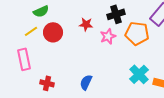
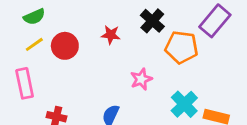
green semicircle: (41, 11) -> (34, 17), moved
black cross: (116, 14) -> (152, 21), turned -30
pink star: (108, 36) -> (141, 79), moved

